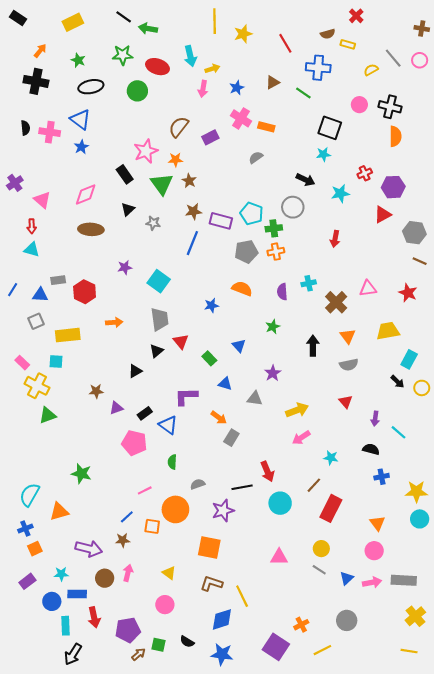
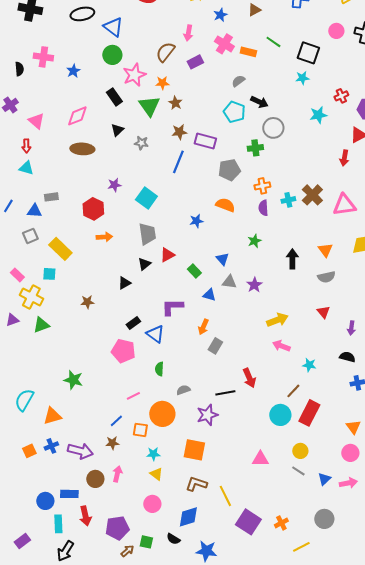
pink arrow: (203, 89) -> (188, 33), moved
green circle: (137, 91) -> (112, 55), moved
green line: (303, 93) -> (273, 42), moved
blue triangle: (80, 119) -> (113, 27), moved
black semicircle: (25, 128) -> (19, 69), moved
black arrow: (305, 180) -> (259, 102), moved
cyan pentagon: (252, 214) -> (234, 112), moved
red arrow: (335, 239) -> (344, 158), moved
orange cross: (276, 252) -> (262, 186), moved
pink triangle: (368, 289) -> (344, 205), size x1.4
red hexagon: (85, 292) -> (93, 209), moved
brown cross: (336, 302) -> (312, 195), moved
yellow rectangle: (68, 335) -> (60, 249), turned 50
red triangle: (181, 341) -> (167, 255), turned 42
gray triangle: (255, 398) -> (229, 282), moved
purple triangle: (116, 408) -> (12, 320), moved
orange arrow: (219, 418) -> (203, 327), turned 77
pink arrow: (301, 438) -> (281, 346), turned 54
cyan circle: (280, 503) -> (280, 415), moved
blue cross: (25, 528) -> (51, 446), moved
cyan star: (61, 574) -> (153, 454), moved
purple rectangle: (27, 581) -> (22, 541), moved
blue diamond: (222, 619) -> (188, 517), moved
purple square: (276, 647) -> (248, 522), moved

